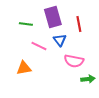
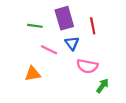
green arrow: (88, 79) -> (102, 86), turned -48

